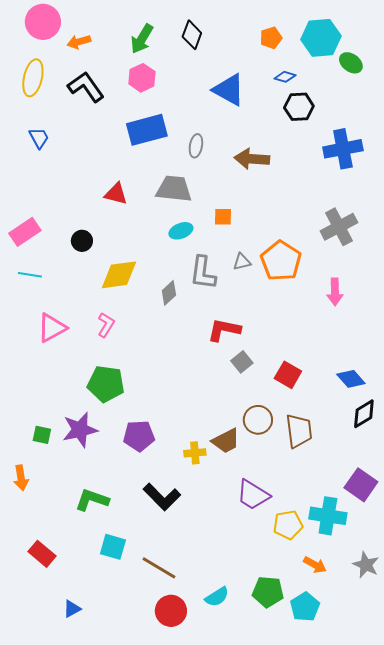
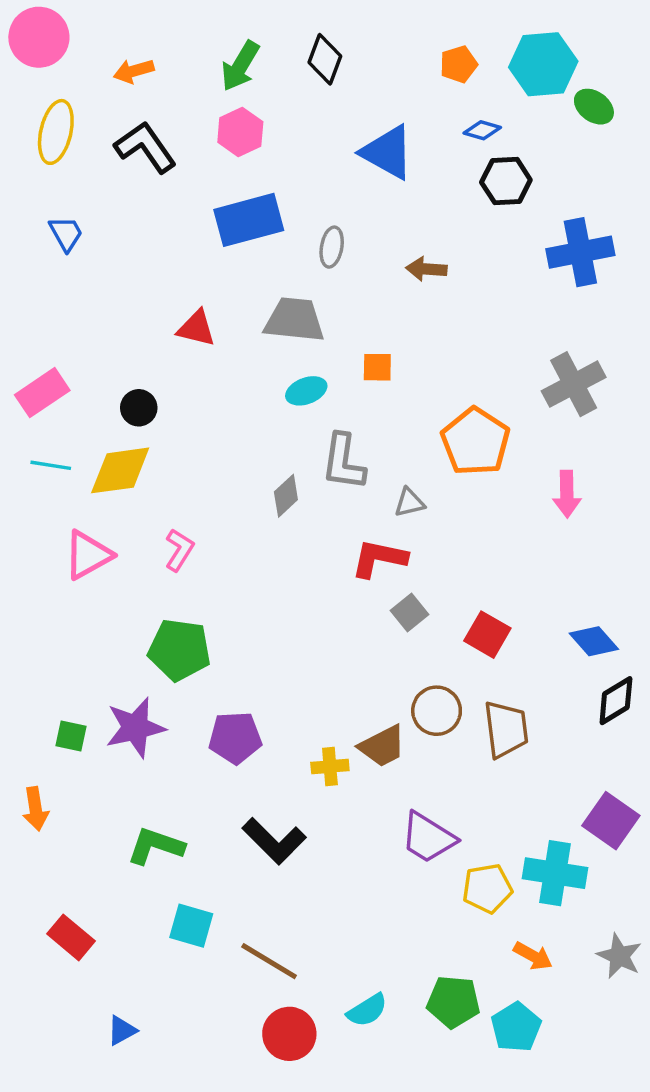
pink circle: (43, 22) -> (39, 37), moved
brown arrow: (252, 159) -> (426, 269), size x0.7
gray triangle: (242, 262) -> (409, 503), moved
yellow diamond: (119, 275) -> (120, 470), moved

